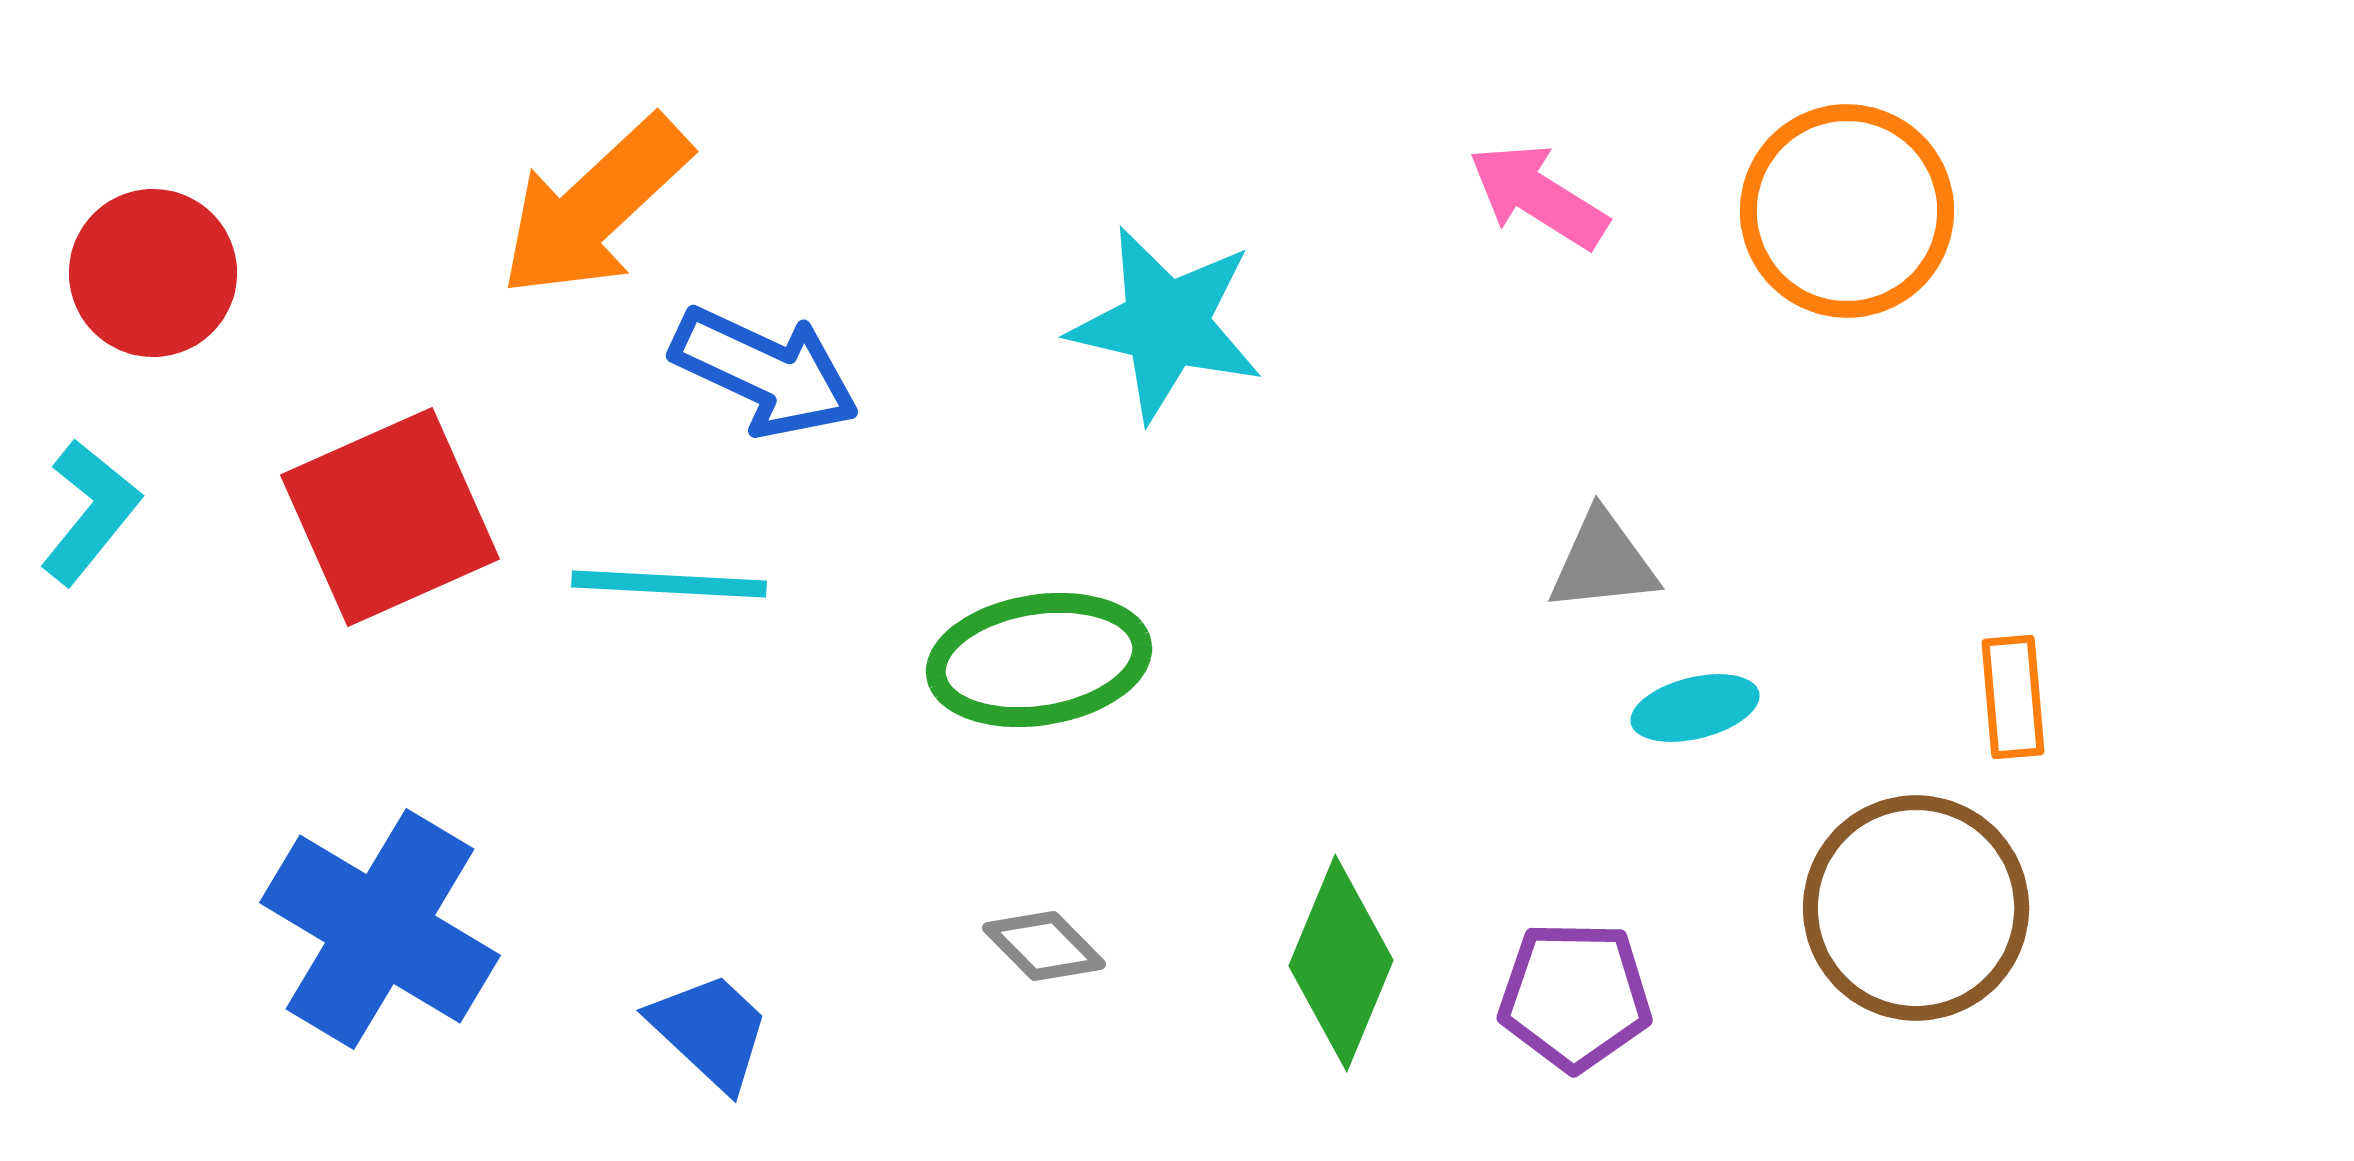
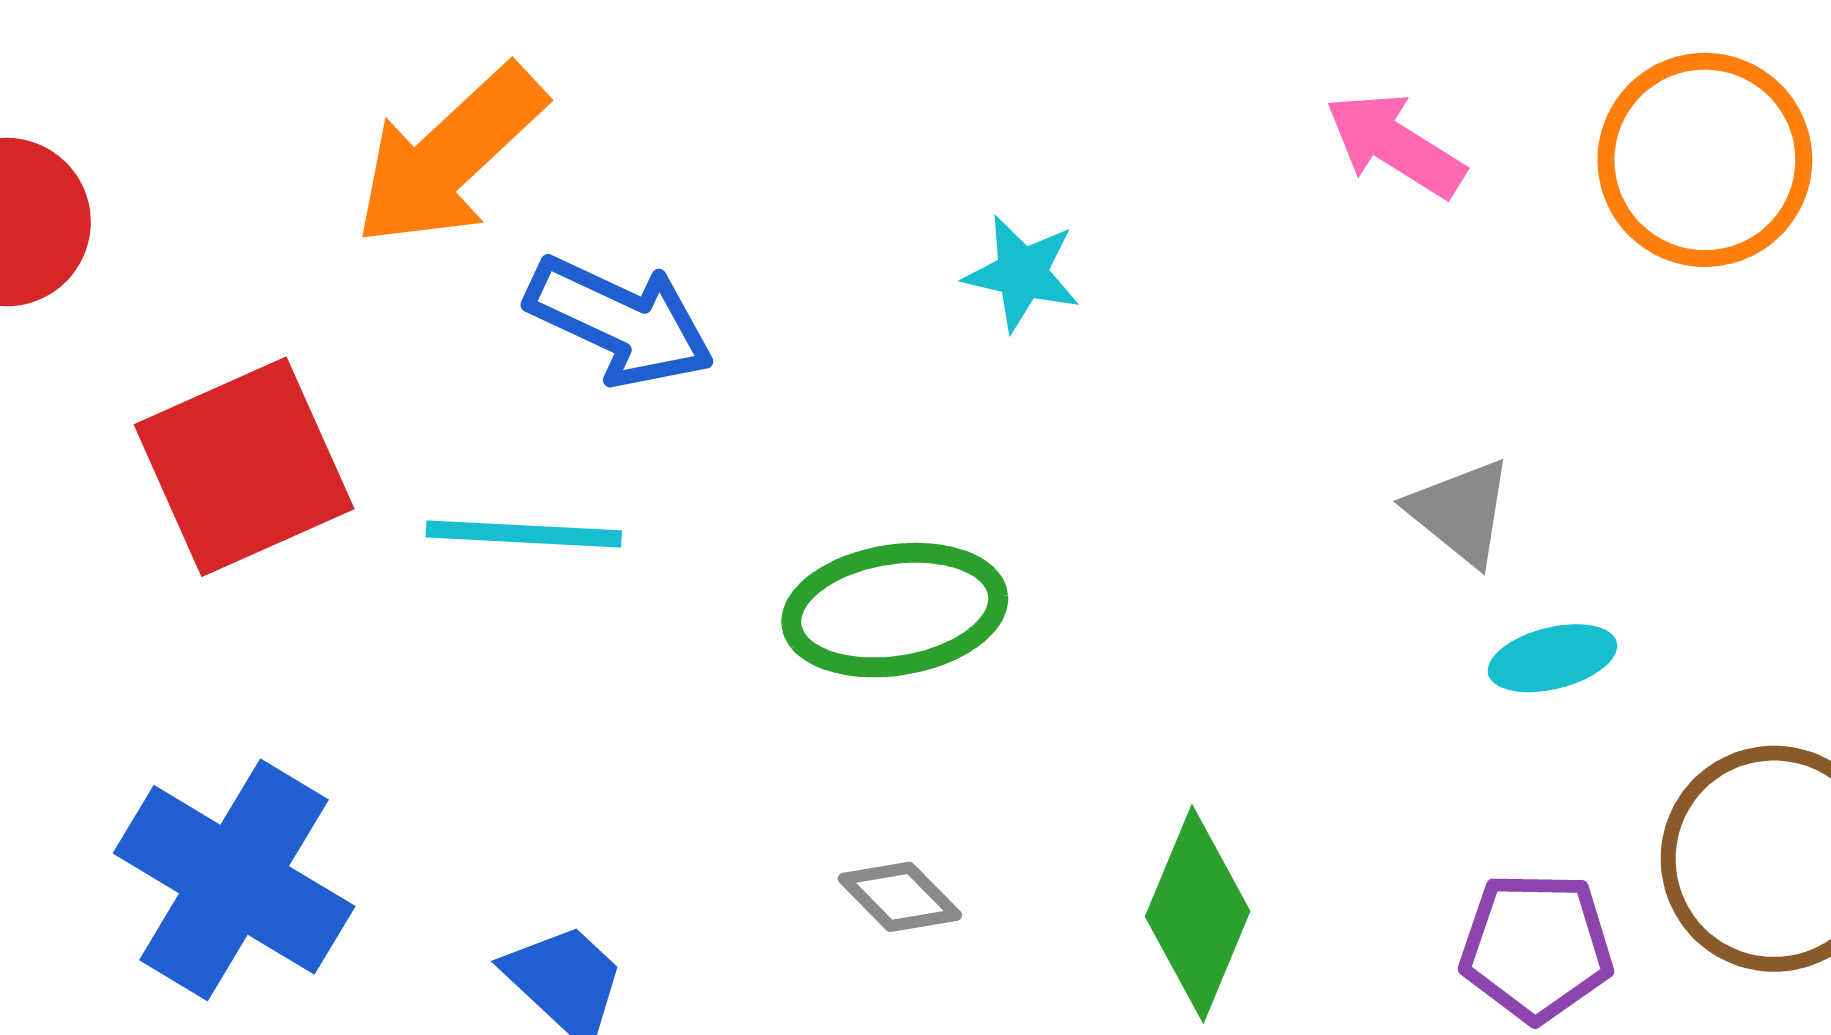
cyan star: (1166, 324) -> (1022, 273), size x0.6
gray triangle: (1603, 562) -> (1460, 512), turned 45
purple pentagon: (1575, 996) -> (1536, 947), moved

